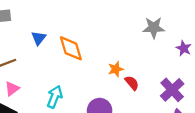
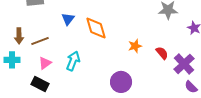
red semicircle: (132, 83) -> (162, 53), moved
cyan arrow: (55, 97) -> (73, 61), moved

